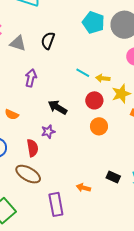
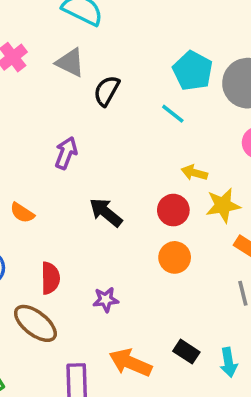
gray triangle: (18, 43) -> (70, 63), moved
cyan line: (83, 73) -> (173, 114), moved
purple star: (48, 132) -> (106, 300), moved
orange arrow: (83, 188) -> (130, 363), size x1.6

